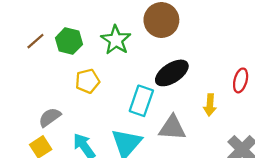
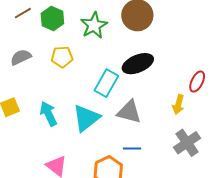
yellow arrow: (210, 105) -> (178, 105), moved
gray semicircle: (50, 117) -> (21, 57), moved

